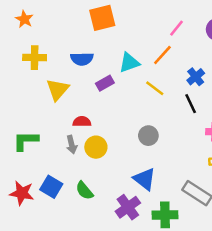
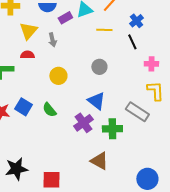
purple rectangle: (105, 83) -> (65, 18), moved
yellow line: (155, 88) -> (104, 30), turned -35
red semicircle: (82, 122) -> (27, 55), moved
gray arrow: (72, 145) -> (52, 40), moved

